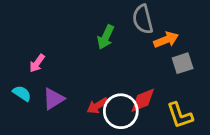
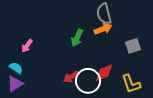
green arrow: (106, 37) -> (77, 38), moved
orange arrow: (166, 40) -> (103, 29), moved
purple triangle: (54, 99) -> (15, 84), moved

